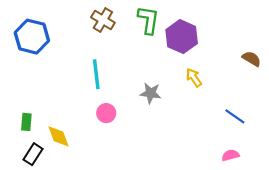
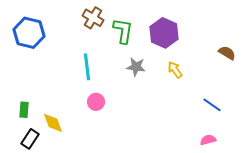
green L-shape: (148, 20) -> (123, 31), moved
gray star: (151, 93) -> (136, 67), moved

